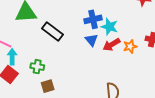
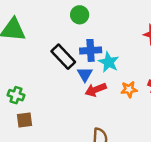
black rectangle: (52, 31) -> (63, 57), moved
red arrow: (112, 45) -> (96, 90), moved

